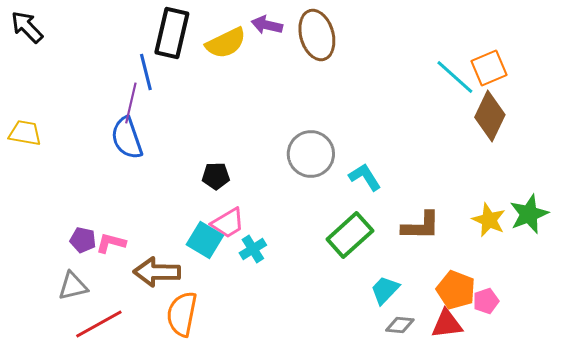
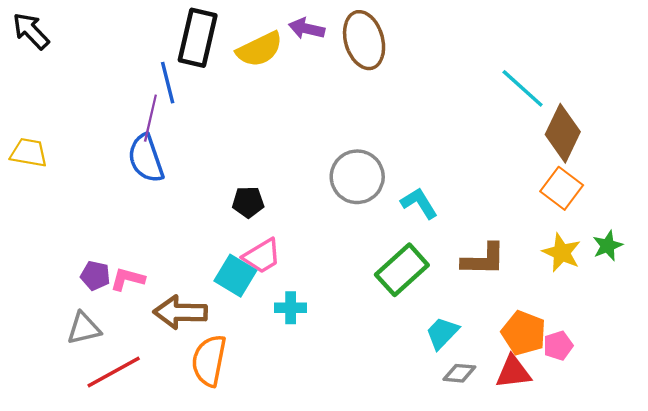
orange square: (489, 68) -> (562, 188), moved, turned -30
green star: (529, 214) -> (608, 246), size x0.7
cyan cross: (253, 249) -> (291, 308), moved, turned 32

